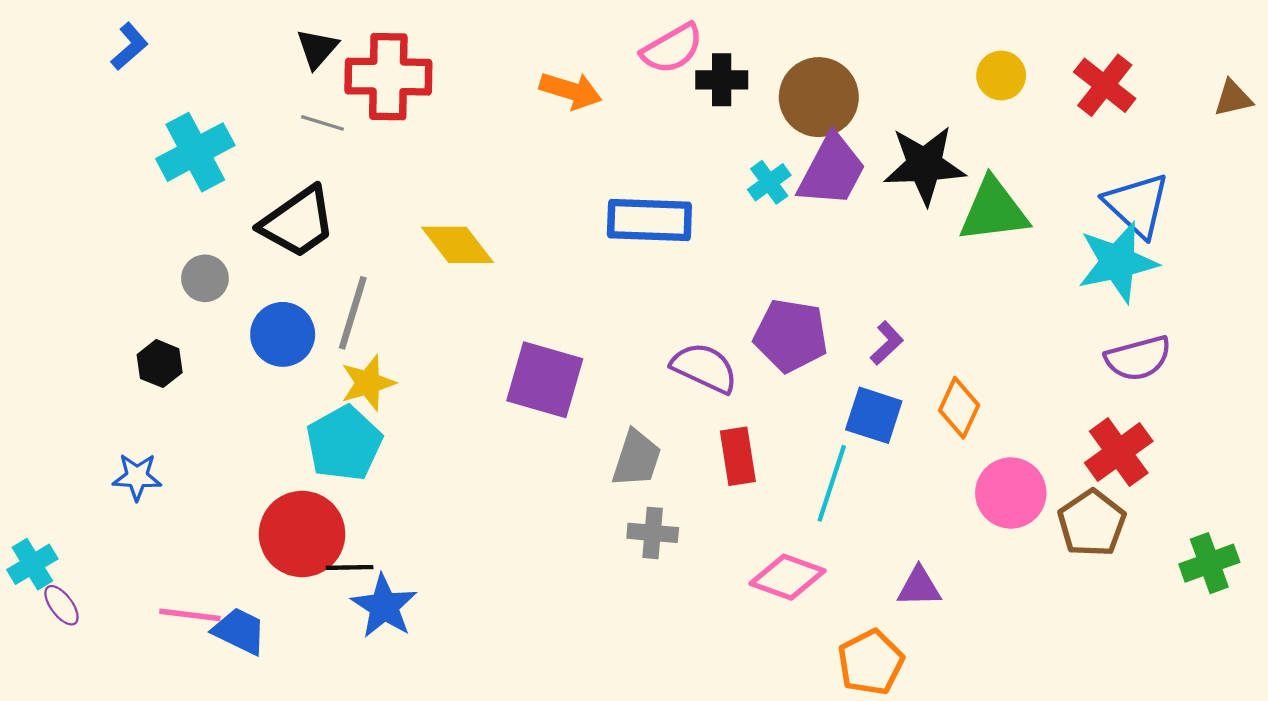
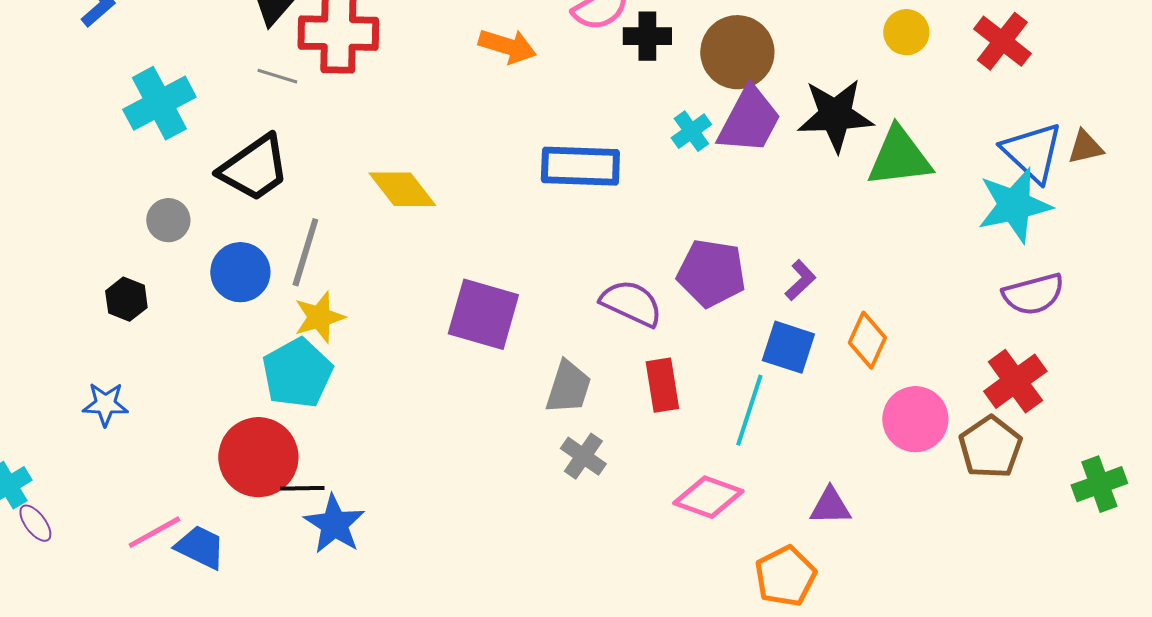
brown triangle: (1233, 98) -> (1085, 147), moved
gray cross: (653, 533) -> (583, 456), turned 30
pink line: (190, 615) -> (154, 532), turned -36

